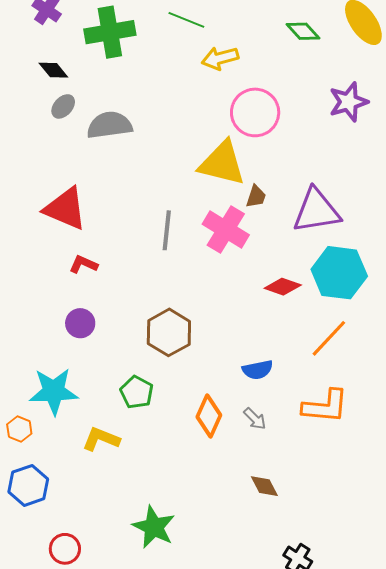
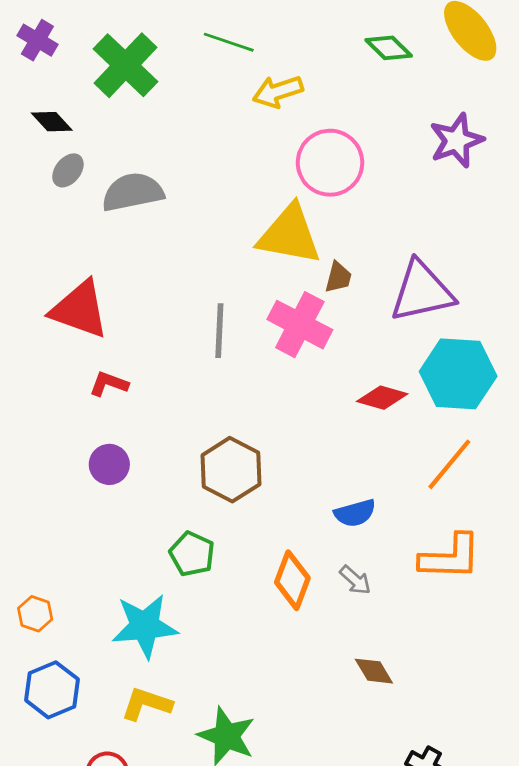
green cross: (110, 32) -> (125, 65), turned -33
cyan star: (54, 391) -> (145, 626), moved
yellow L-shape: (101, 439) -> (147, 704), moved

